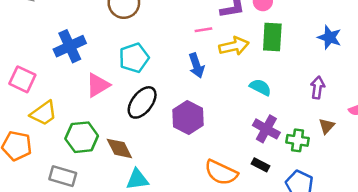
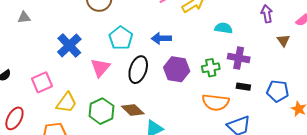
blue arrow: (196, 65) -> (161, 38), moved, turned 126
pink square: (22, 79) -> (42, 82), turned -30
green cross: (298, 140) -> (211, 68), moved

